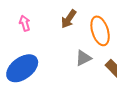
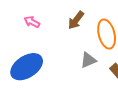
pink arrow: (25, 23) -> (32, 22), turned -49

